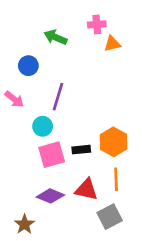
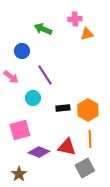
purple line: (58, 97) -> (45, 75), turned -50
black rectangle: (81, 150) -> (63, 108), moved
pink square: (52, 155) -> (20, 130), moved

